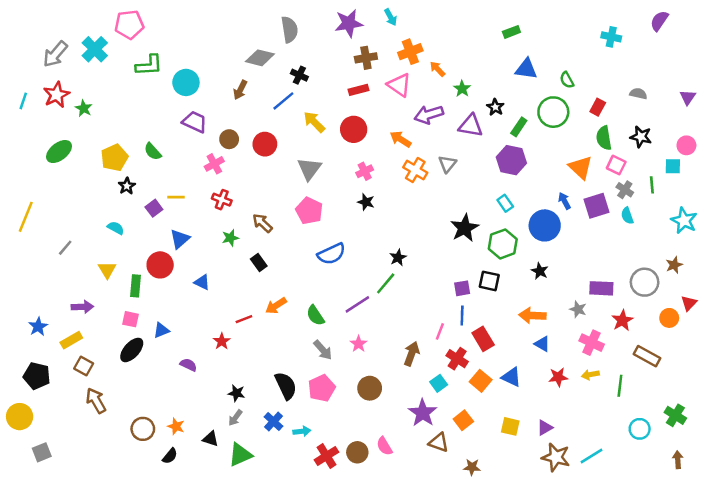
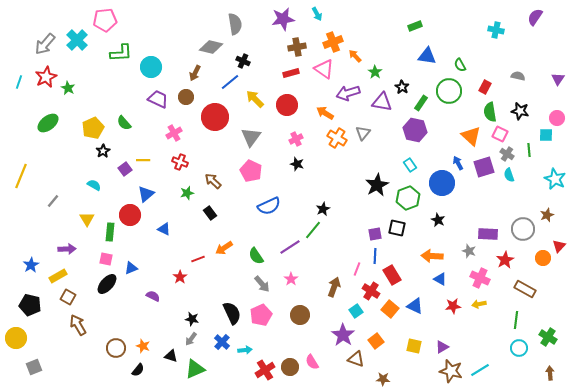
brown circle: (229, 139) -> (186, 97), moved
red circle: (265, 144) -> (215, 117), size x1.4
green line: (620, 386) -> (516, 320), moved

